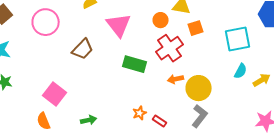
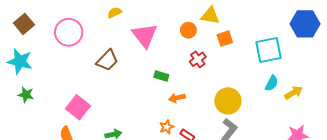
red cross: (170, 48) -> (198, 59), size x0.6
green rectangle: (135, 64) -> (161, 76), size x0.6
orange arrow: (176, 79) -> (177, 98), moved

